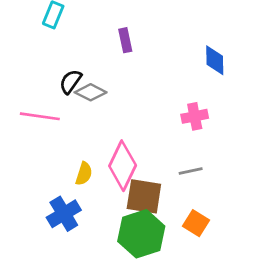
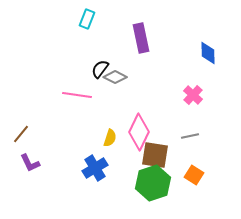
purple rectangle: (125, 40) -> (141, 38), size x1.6
pink cross: (195, 116) -> (193, 95), turned -36

